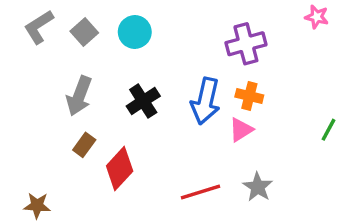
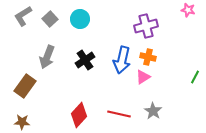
brown rectangle: (84, 145) -> (25, 86), moved, size x1.6
red diamond: (120, 168) -> (79, 115), moved
red line: (200, 192) -> (119, 114), turned 30

